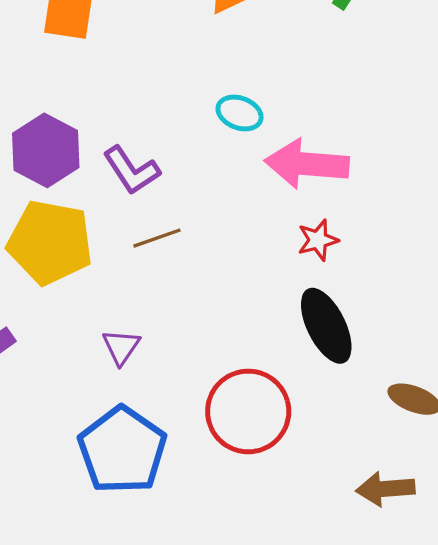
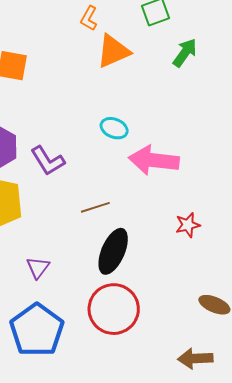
brown line: (157, 238) -> (95, 207), moved
red star: (318, 240) -> (188, 225), moved
black ellipse: (326, 326) -> (113, 251), moved, turned 48

